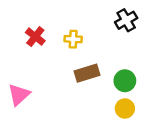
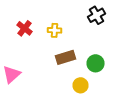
yellow circle: (125, 108) -> (80, 85), moved

